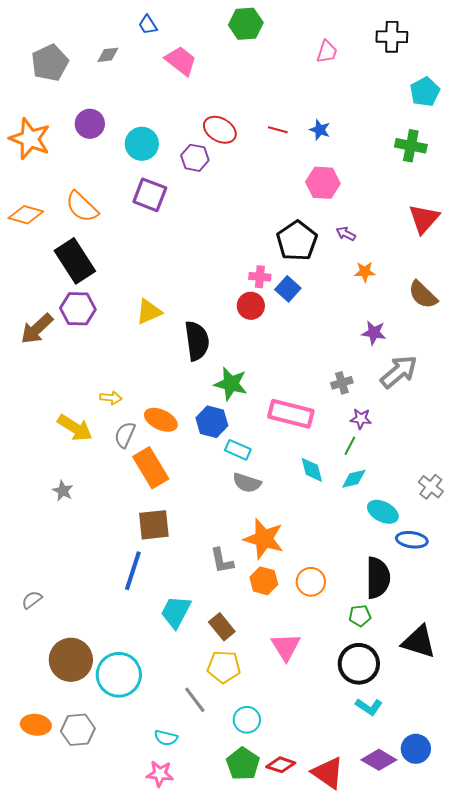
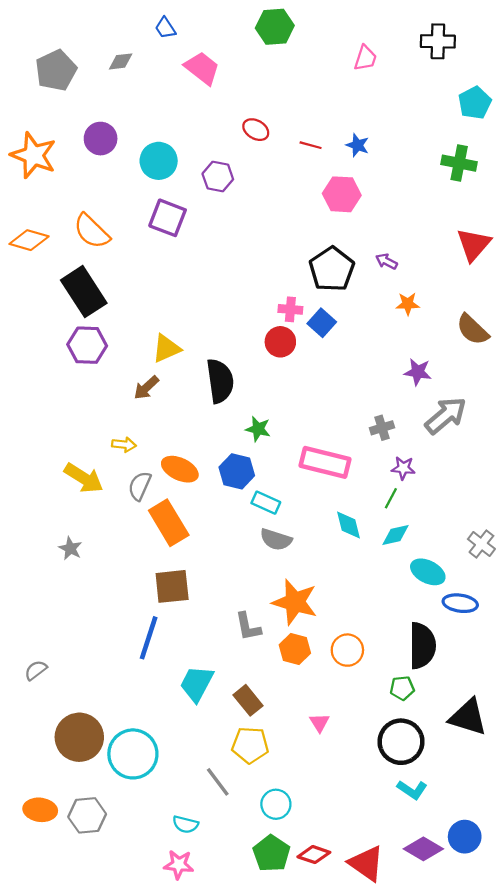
red ellipse: (220, 130) -> (256, 130), moved, size x0.7
pink hexagon: (323, 183) -> (342, 194), moved
brown arrow: (37, 329) -> (146, 388), moved, size x0.7
green star: (231, 384) -> (258, 429), size x0.7
pink triangle: (286, 647) -> (319, 723), size x0.6

